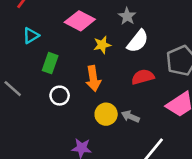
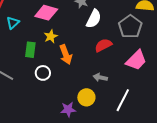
cyan triangle: (31, 36) -> (13, 23), moved
yellow star: (102, 45) -> (51, 36), moved
yellow circle: (106, 114) -> (86, 97), moved

